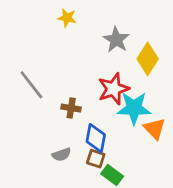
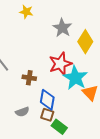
cyan star: (134, 108) -> (75, 78), turned 30

